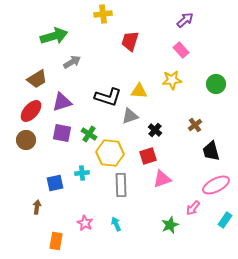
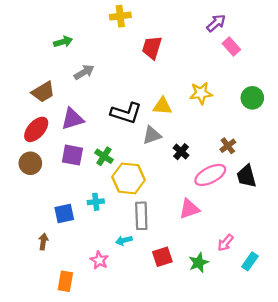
green arrow: (54, 36) -> (63, 42), size x0.6
pink rectangle: (181, 50) -> (231, 46), moved
red square: (148, 156) -> (162, 257), moved
pink ellipse: (216, 185) -> (210, 175), moved
cyan rectangle: (225, 220) -> (250, 261), moved
cyan arrow: (116, 224) -> (124, 240), moved, turned -80

